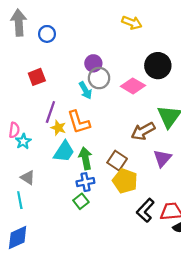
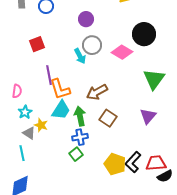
purple circle: (93, 63) -> (86, 19), moved
purple line: (50, 112) -> (49, 75), turned -30
orange L-shape: (79, 122) -> (60, 89), moved
yellow star: (58, 128) -> (41, 125), moved
brown arrow: (143, 131) -> (97, 92), moved
cyan star: (23, 141) -> (25, 112), moved
yellow pentagon: (125, 181) -> (115, 164), moved

